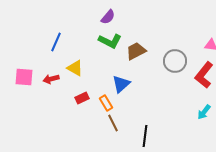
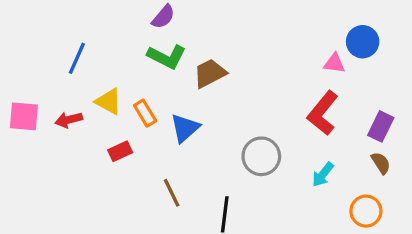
gray circle: (175, 61) -> (261, 156), moved
orange rectangle: (106, 103) -> (145, 113), moved

